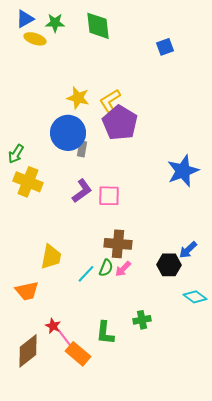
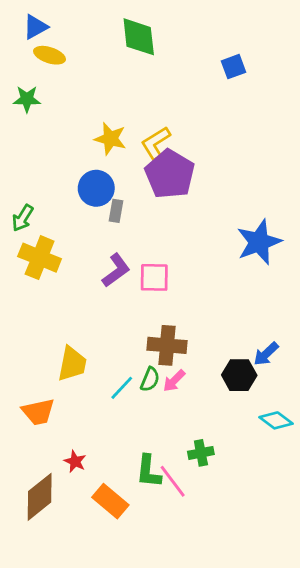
green star: (55, 23) -> (27, 99), moved
blue circle: (68, 133) -> (96, 188), size x0.7
pink line: (66, 340) -> (173, 481), moved

